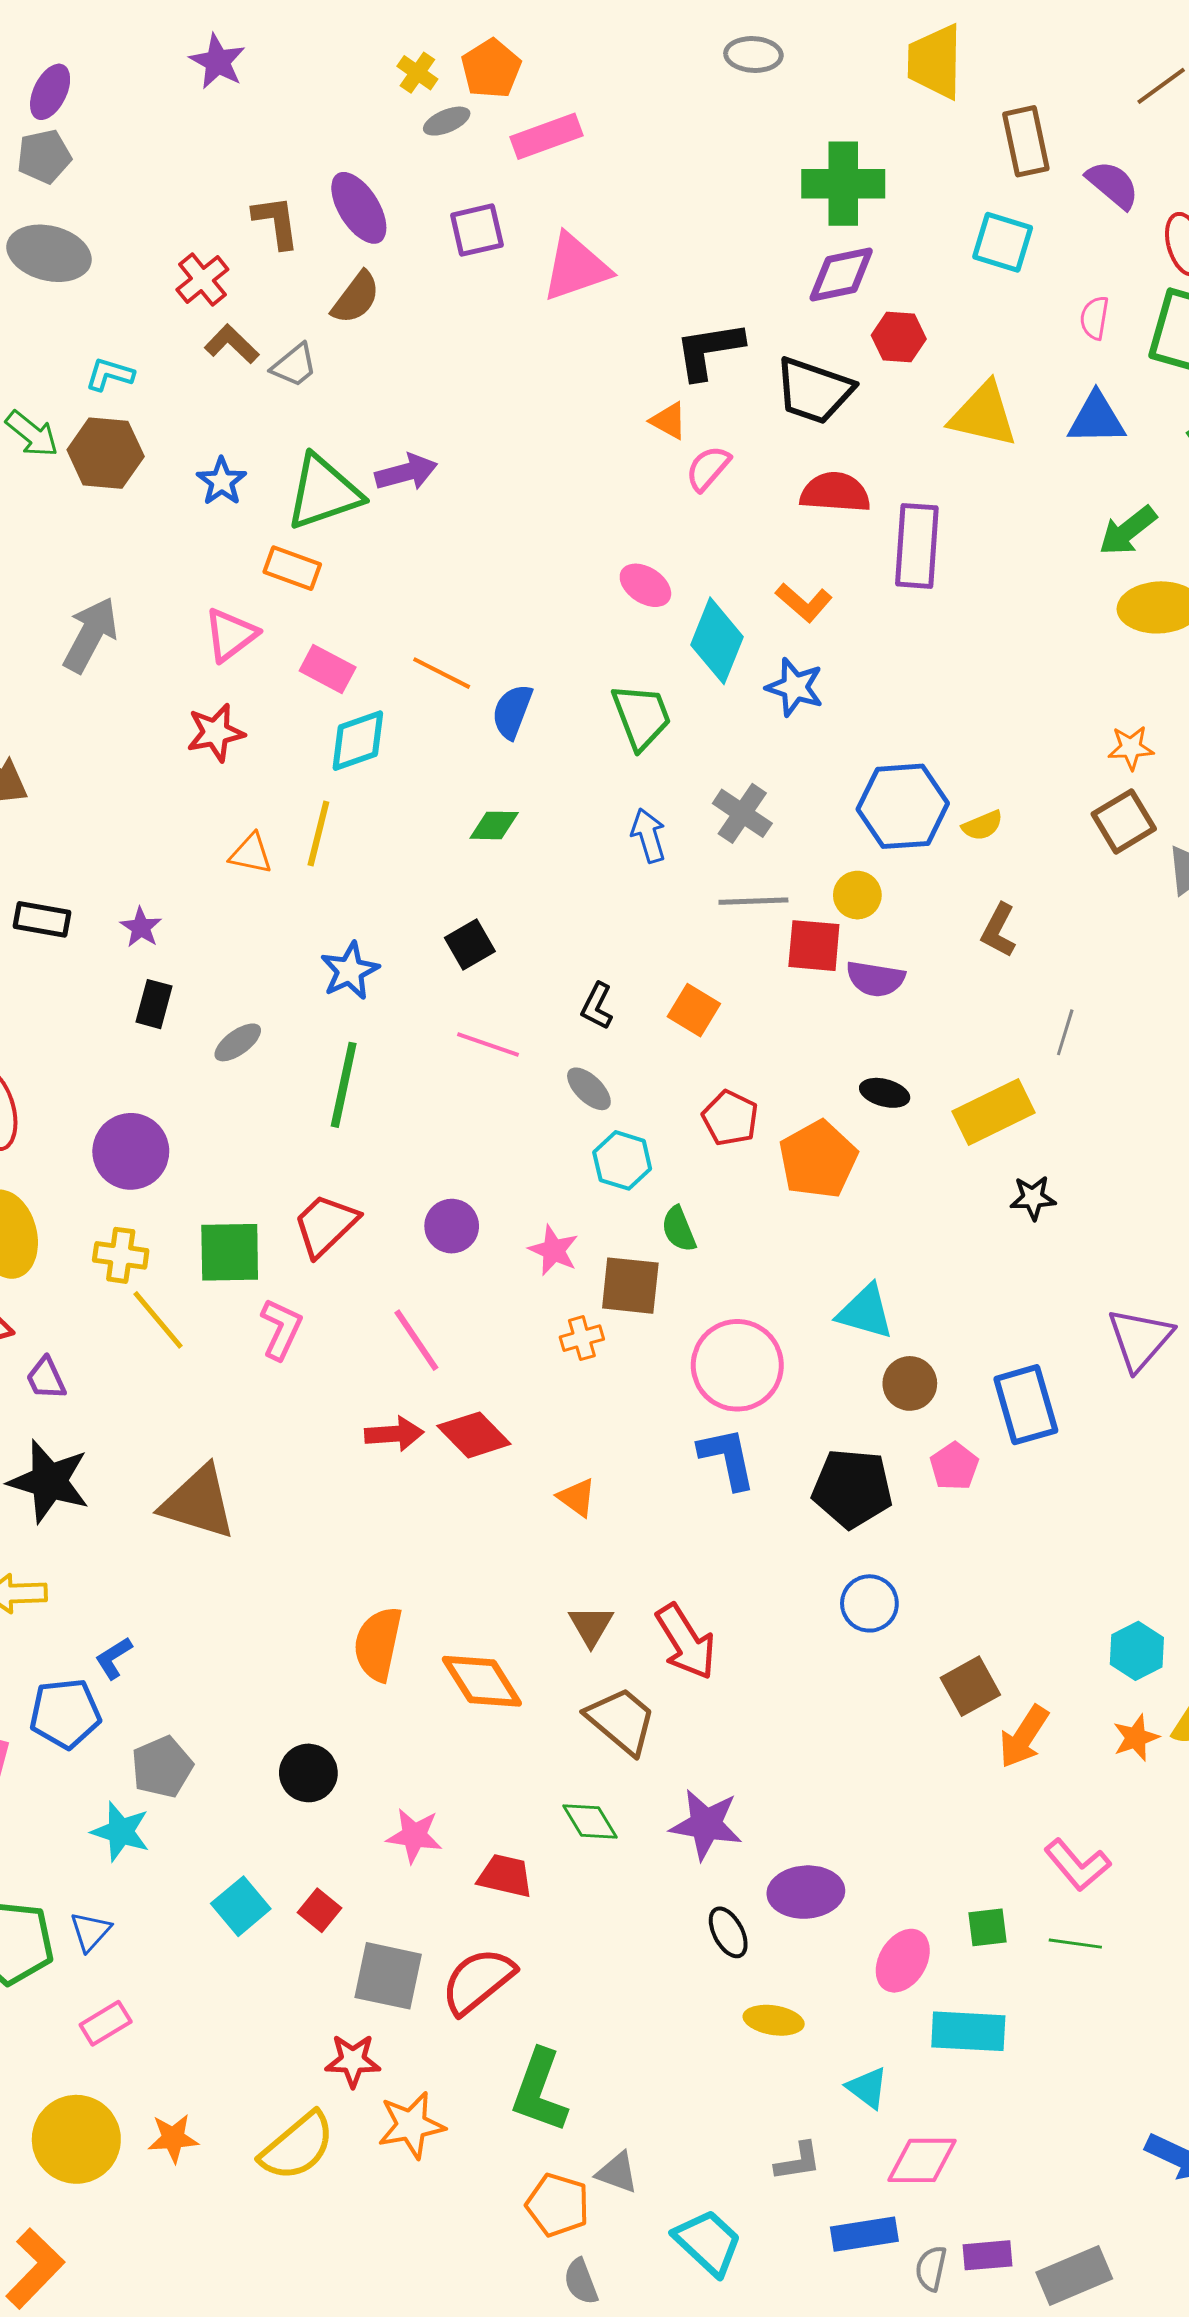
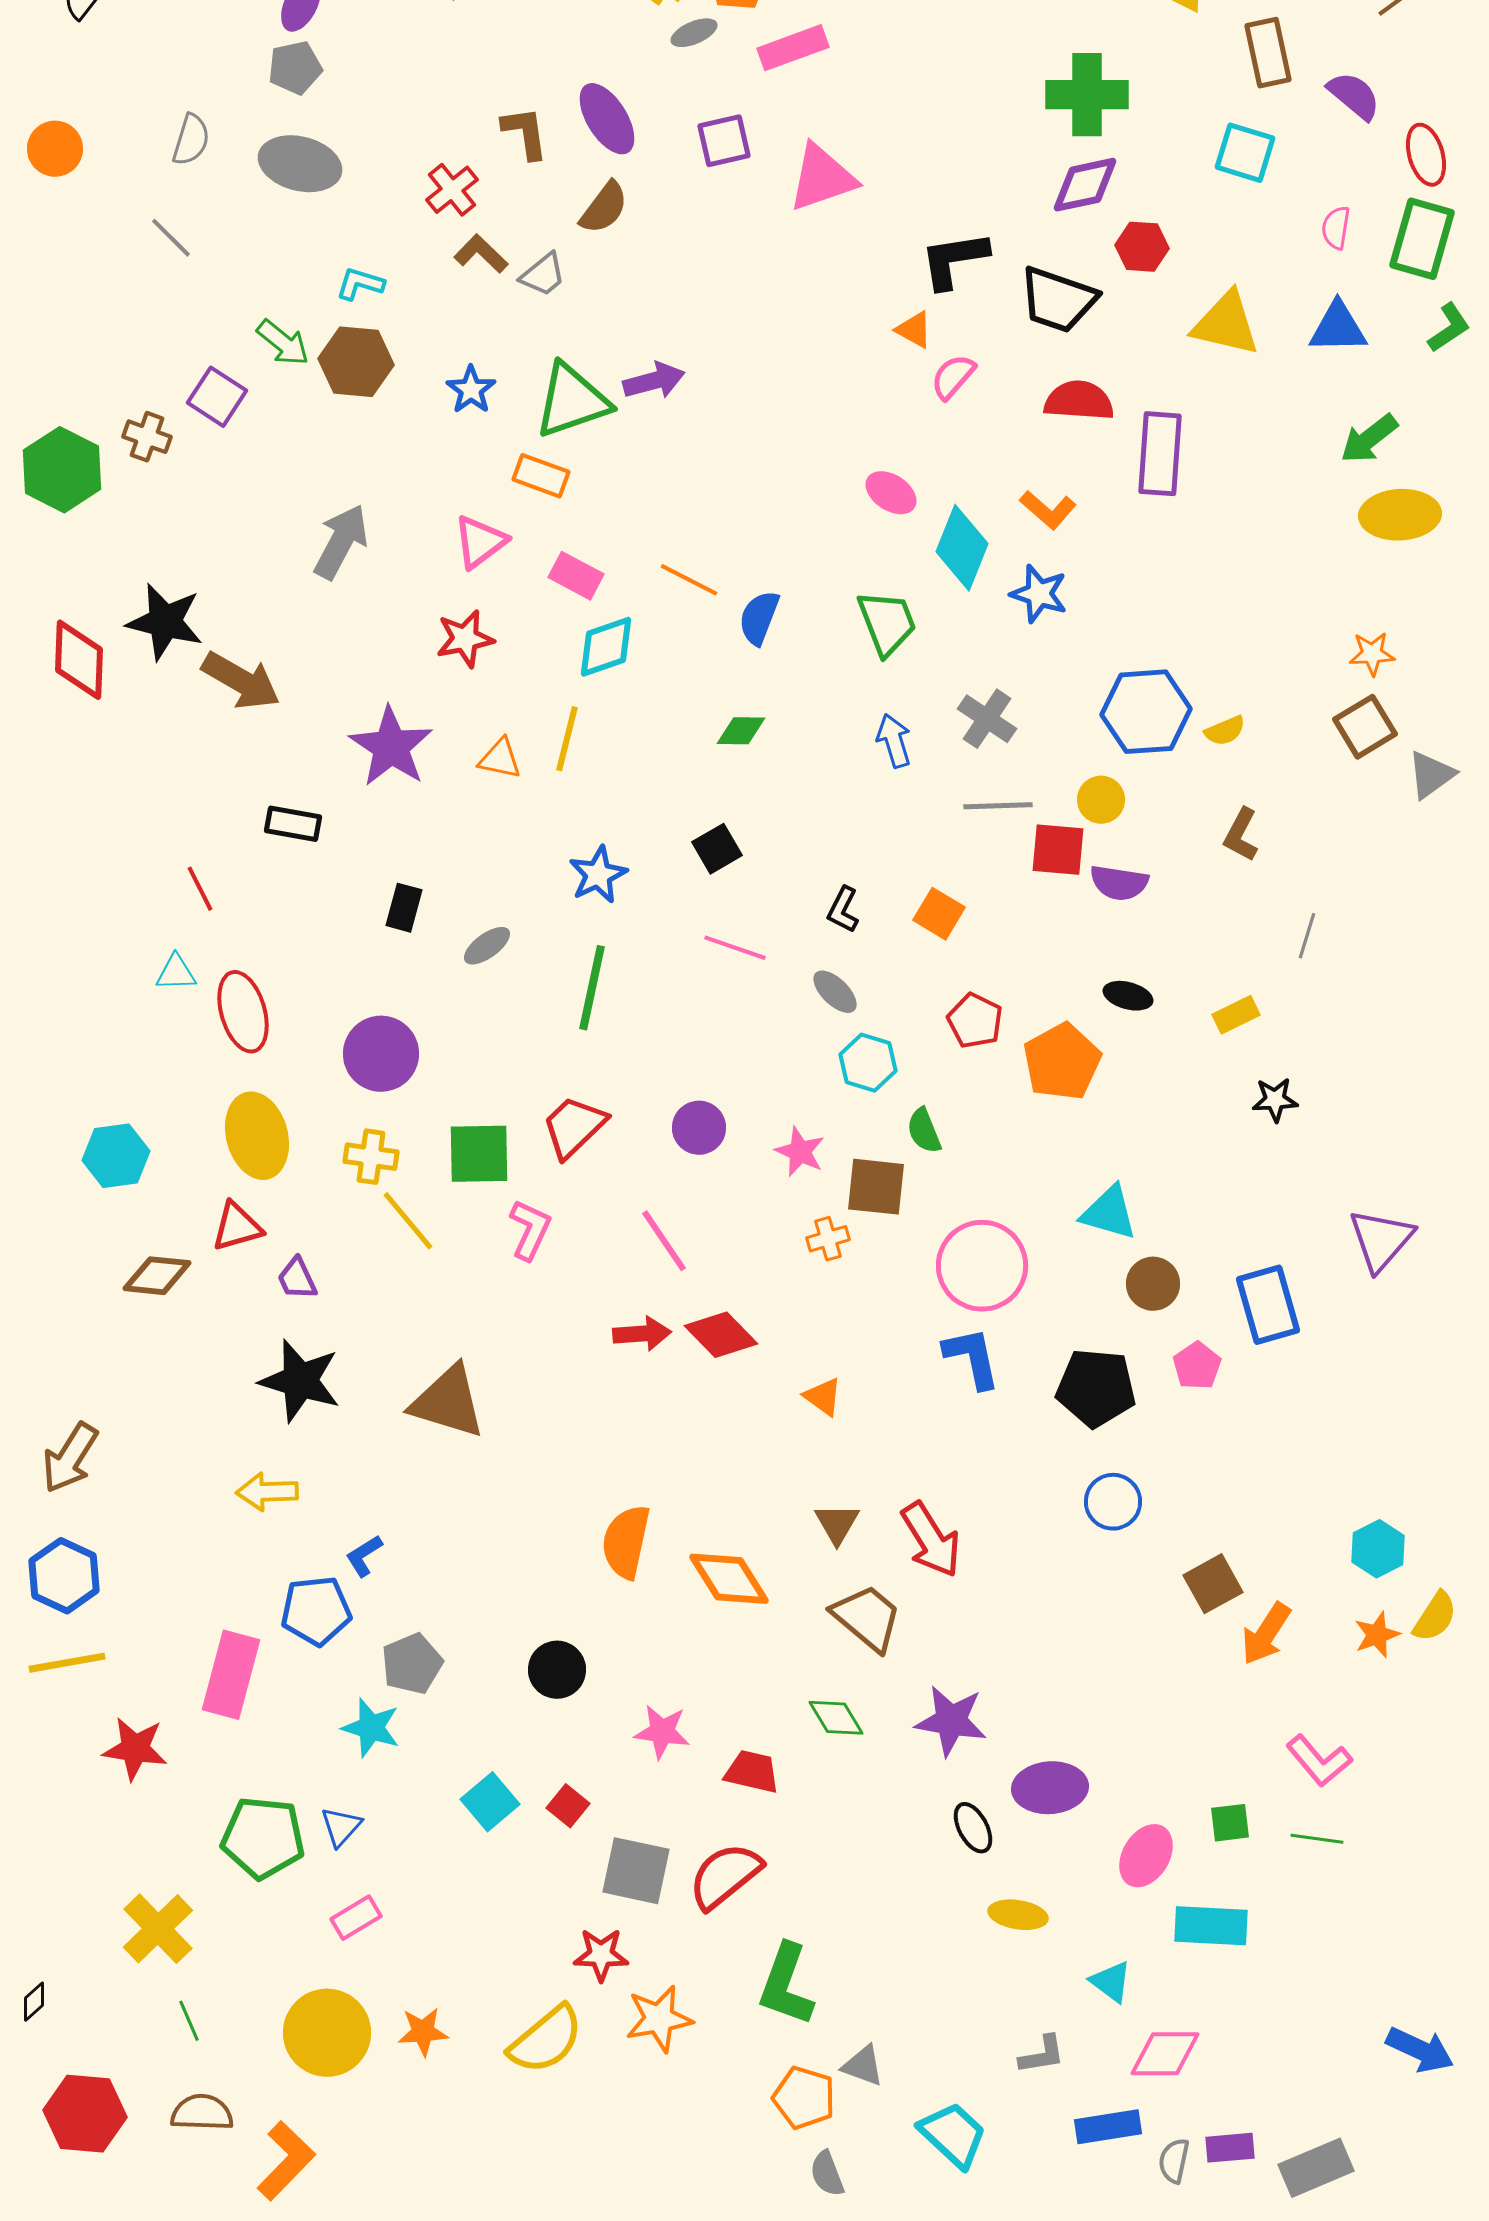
purple star: (141, 927) -> (391, 747), moved, size x2.0
yellow rectangle: (994, 1112) -> (1236, 1015), size x0.6

